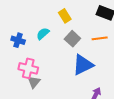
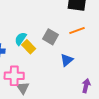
yellow rectangle: (65, 16) -> (29, 47), moved
blue triangle: (83, 65) -> (67, 60), size x0.6

